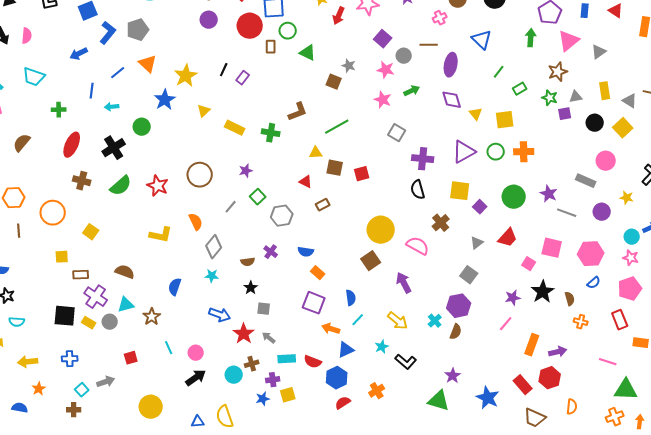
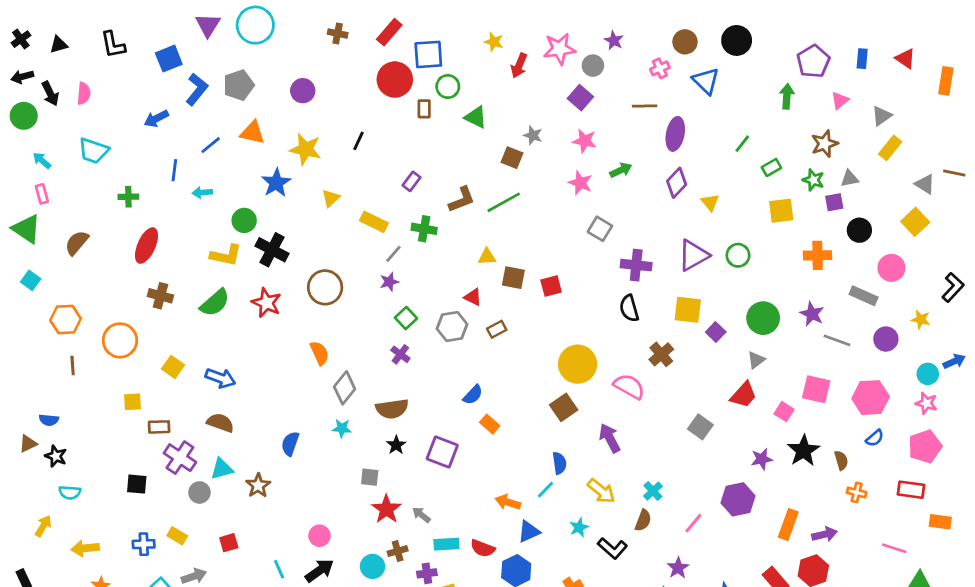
purple circle: (209, 20) -> (303, 91), moved
blue triangle: (482, 40) -> (706, 81), moved
pink triangle: (569, 41) -> (840, 100), size x0.6
gray circle: (404, 56) -> (593, 66), moved
orange triangle: (148, 64) -> (253, 133), turned -30
yellow star: (186, 76) -> (306, 149), turned -30
purple rectangle: (243, 78) -> (412, 181), moved
yellow rectangle: (605, 91) -> (890, 148), moved, turned 48
purple diamond: (452, 100) -> (677, 183), turned 60
yellow square: (505, 120) -> (781, 211), moved
black circle: (595, 123) -> (859, 230), moved
green line: (337, 127) -> (504, 202), moved
black cross: (114, 148) -> (272, 250), moved, turned -30
orange cross: (524, 152) -> (818, 255), moved
gray line: (231, 207) -> (393, 254), moved
gray hexagon: (282, 216) -> (452, 326), moved
yellow L-shape: (161, 235) -> (226, 255), moved
red trapezoid: (508, 238) -> (744, 395), moved
gray triangle: (477, 243) -> (756, 360), moved
purple cross: (271, 252) -> (400, 354), moved
blue semicircle: (306, 252) -> (473, 395), turned -56
brown semicircle: (248, 262) -> (392, 409), size x1.6
blue semicircle: (351, 298) -> (559, 463), moved
purple square: (314, 303) -> (442, 452), moved
purple hexagon: (459, 306) -> (738, 499), moved
gray square: (264, 309) -> (370, 477), moved
blue arrow: (220, 315) -> (220, 378), moved
black square: (65, 316) -> (137, 484), size x0.7
red rectangle: (620, 320) -> (911, 490), turned -60
yellow rectangle: (89, 323) -> (177, 536), moved
pink line: (506, 324) -> (693, 523), moved
brown semicircle: (456, 332) -> (643, 520), moved
cyan line: (169, 348) -> (279, 569), moved

